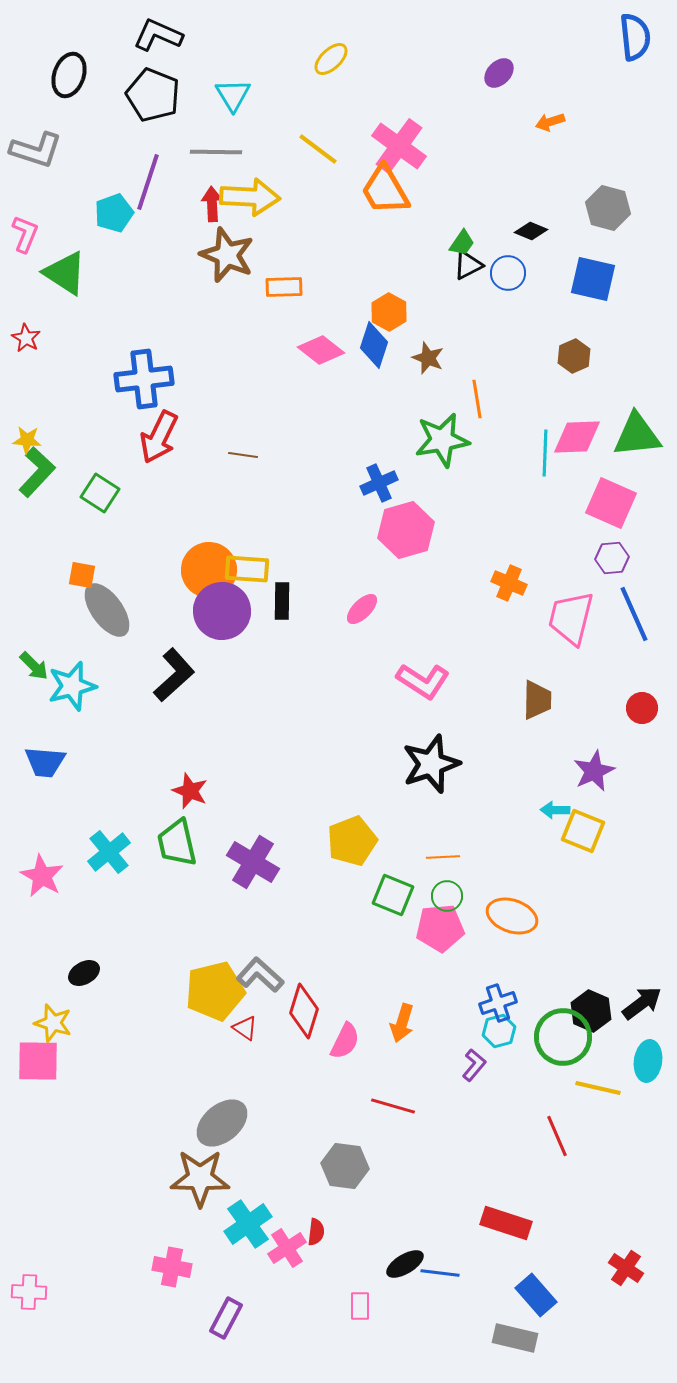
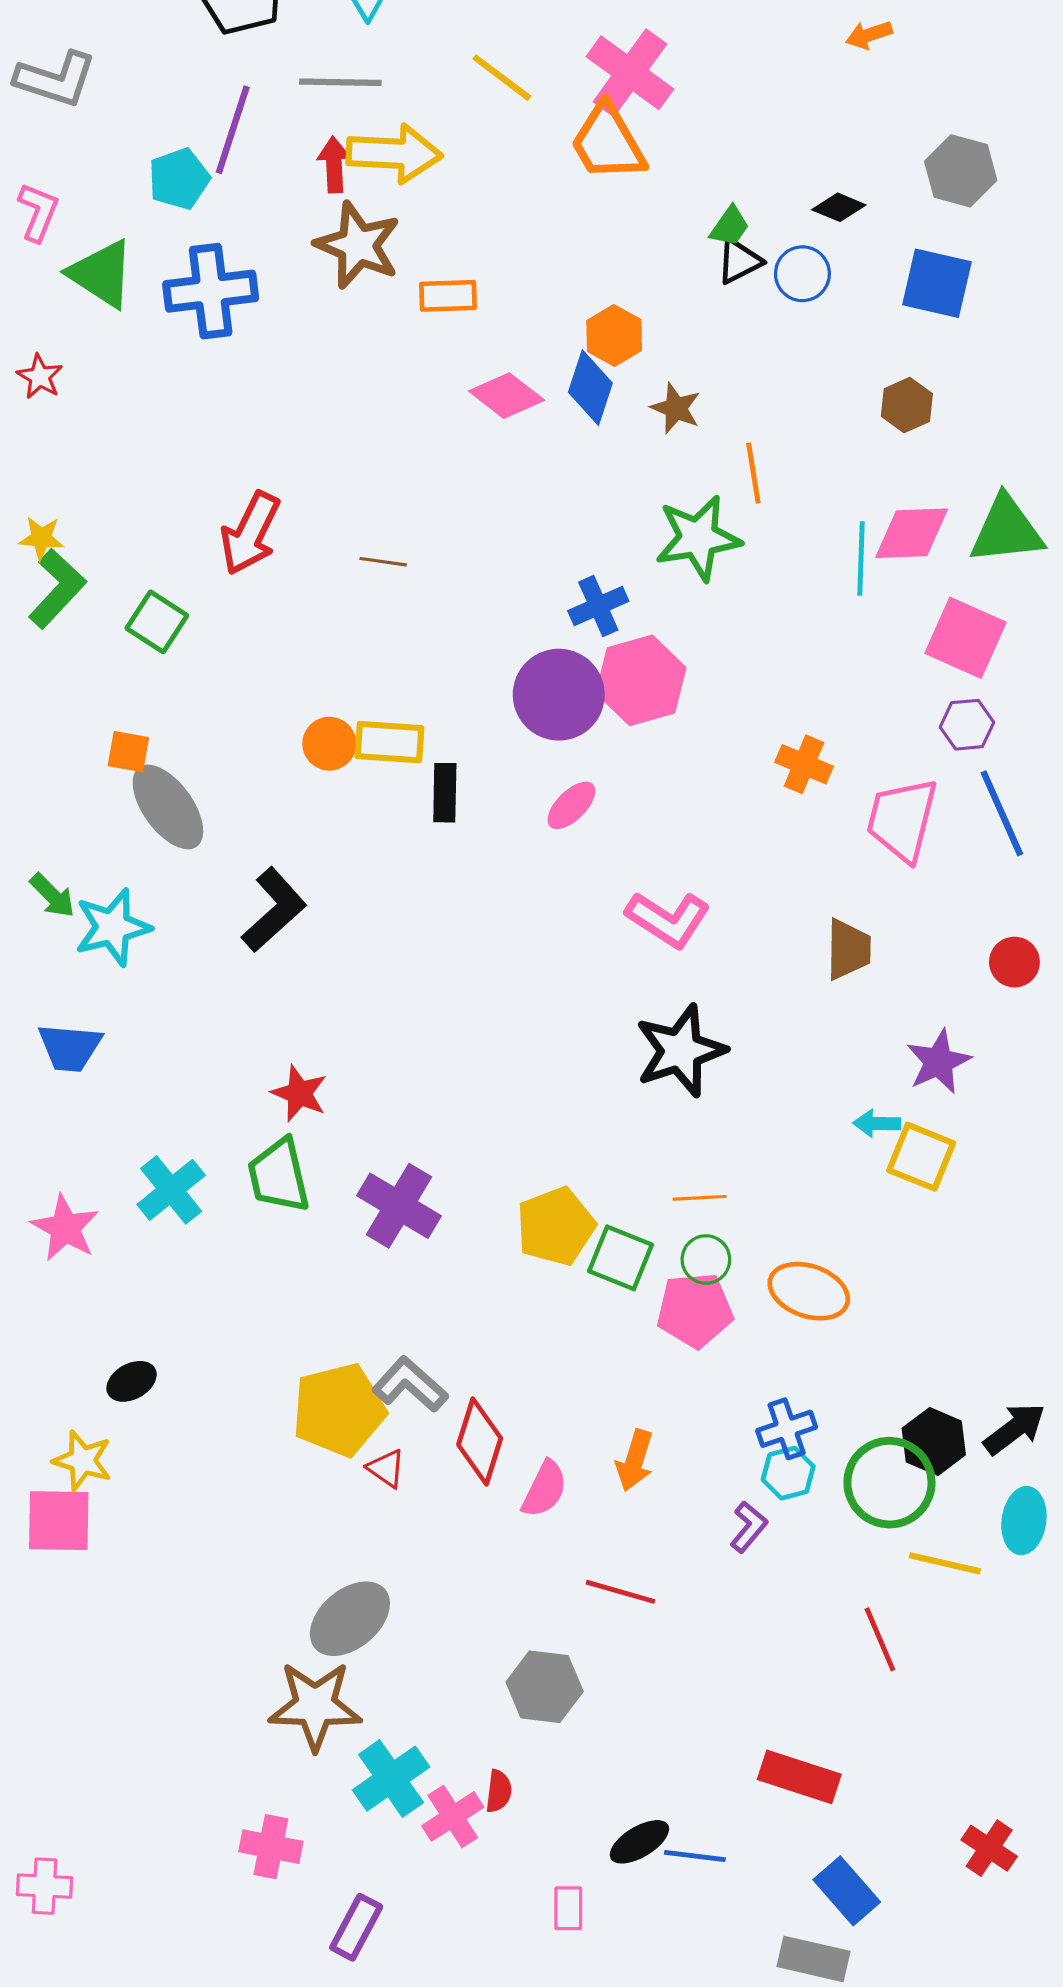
blue cross: (144, 379) -> (211, 291), moved
orange circle: (209, 570) -> (329, 744), size x0.6
purple circle: (222, 611) -> (559, 695), moved
yellow pentagon: (352, 841) -> (556, 1226), moved

